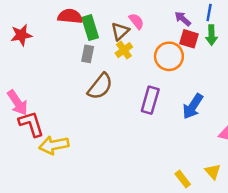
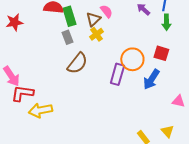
red square: (189, 39) -> (161, 53), moved
gray rectangle: (88, 54) -> (67, 37), turned -32
orange circle: (169, 56) -> (132, 59), moved
red L-shape: (31, 124) -> (22, 93), turned -65

